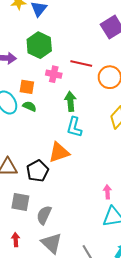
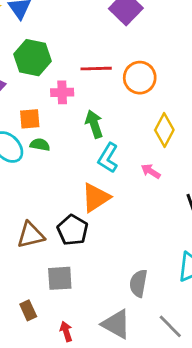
cyan L-shape: (74, 127) -> (108, 158), turned 30
pink arrow: (107, 192) -> (151, 171), moved, turned -40
gray semicircle: (44, 215) -> (138, 283), moved

